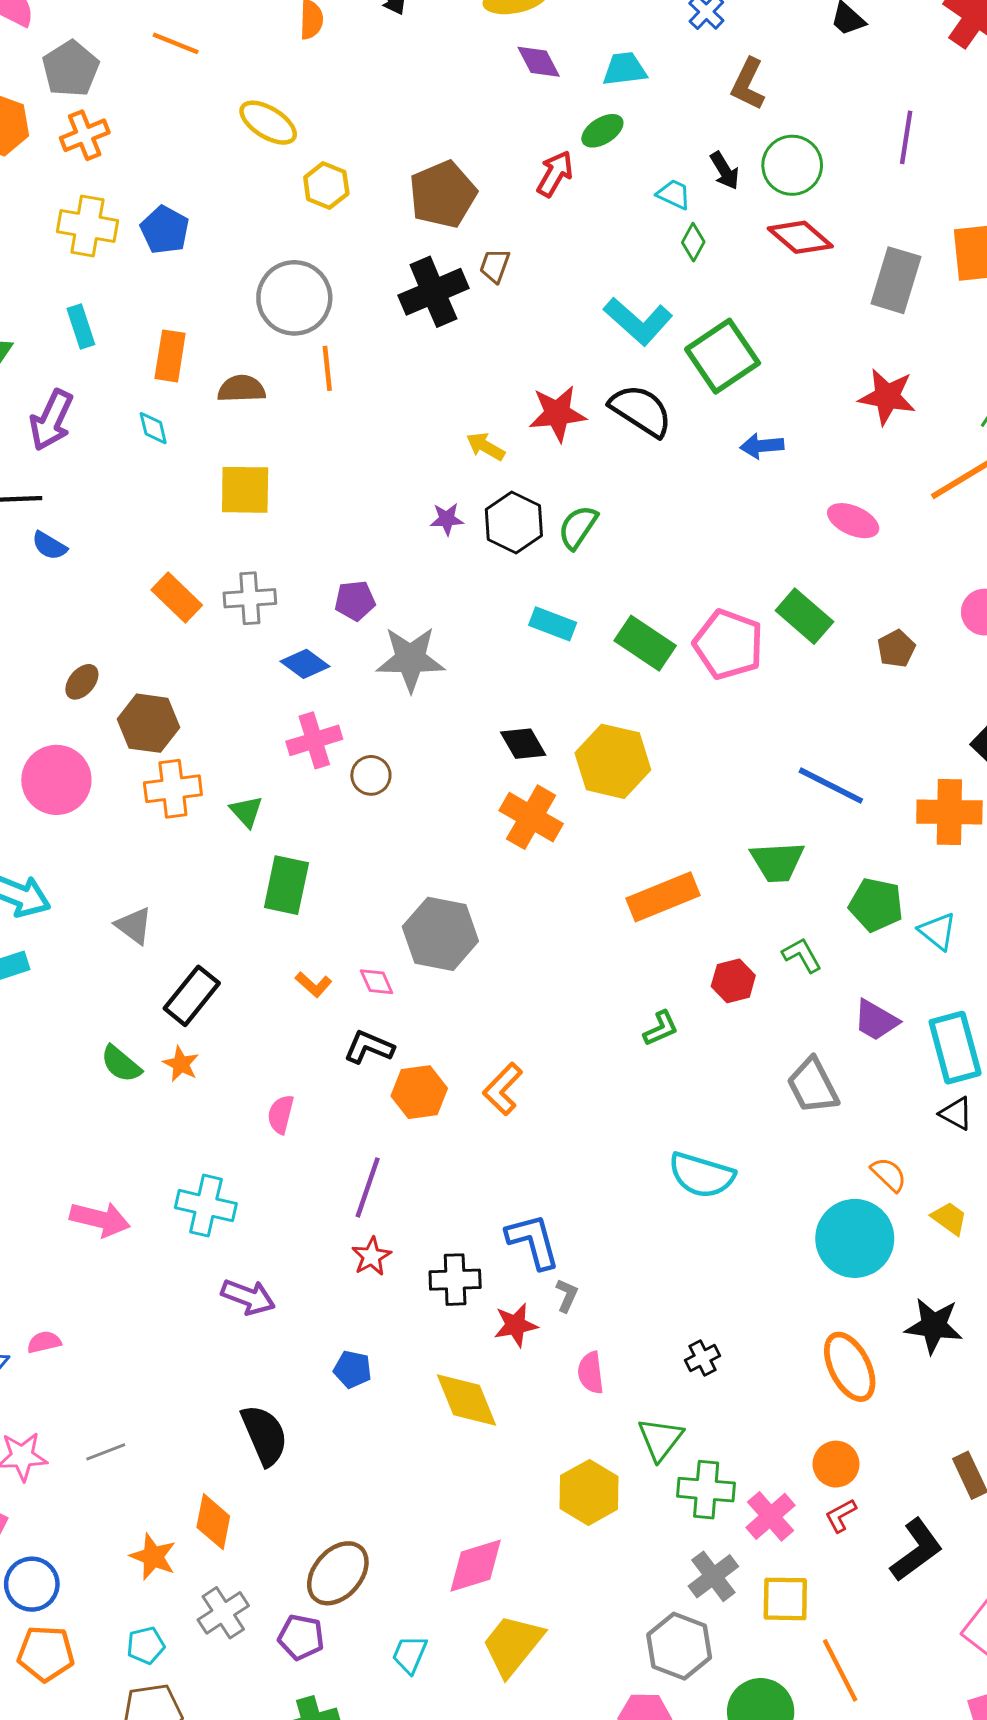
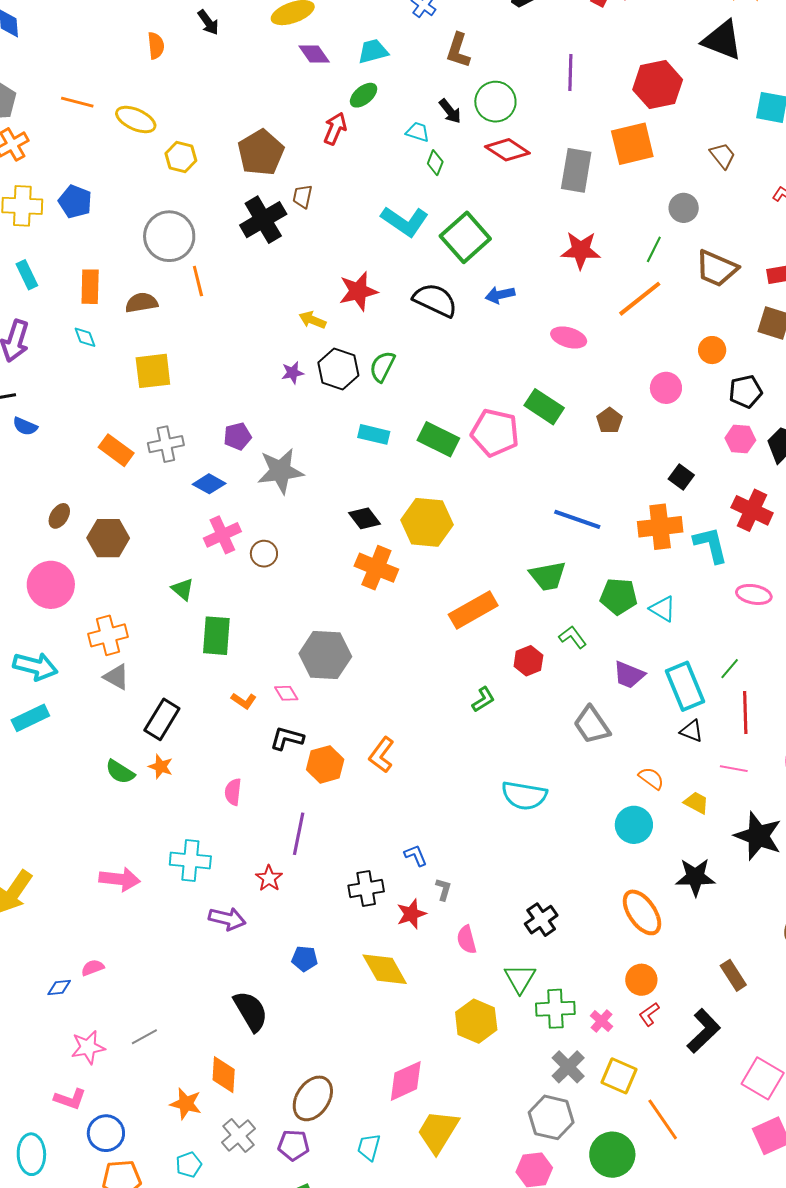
orange line: (176, 43) -> (77, 102), moved
black semicircle: (641, 410) -> (435, 300), moved
orange cross: (173, 789) -> (108, 635), moved
cyan circle: (855, 1238) -> (634, 825), size x0.7
blue L-shape: (533, 1241) -> (416, 855), size x0.6
red star: (371, 1256) -> (269, 878), moved
black cross: (703, 1358) -> (541, 920), size x1.4
pink cross: (771, 1516) -> (602, 1021), size x0.7
yellow square: (785, 1599) -> (619, 1076), turned 30

